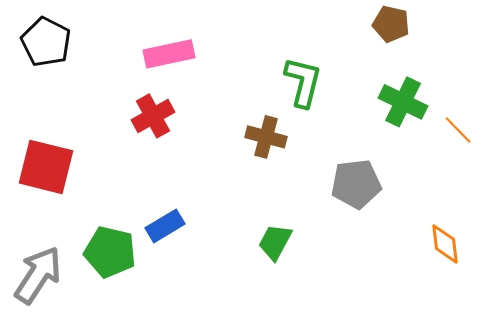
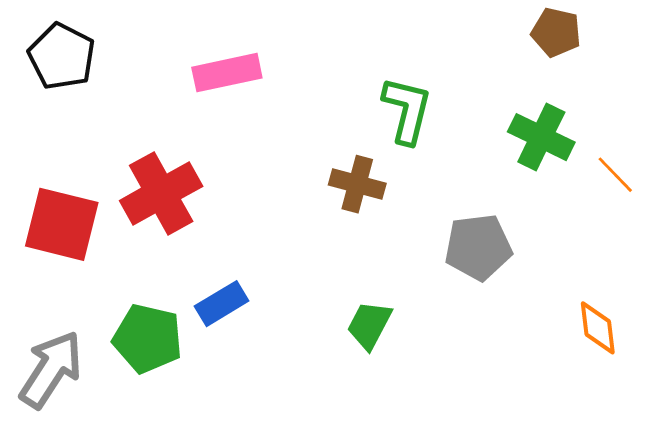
brown pentagon: (391, 24) -> (556, 32), moved
red cross: (153, 116) -> (161, 193), moved, size x1.4

